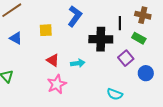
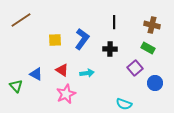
blue L-shape: (75, 16) -> (82, 39), moved
black line: (120, 23) -> (114, 22), moved
blue triangle: (16, 38) -> (36, 74), moved
black cross: (101, 39) -> (110, 49), size x0.6

